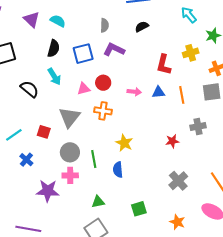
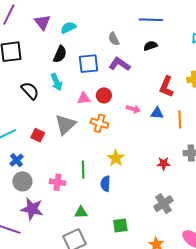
cyan semicircle: (58, 21) -> (68, 28), turned -63
gray semicircle: (104, 25) -> (114, 39), turned 144
gray circle: (70, 152) -> (22, 181), moved
purple star: (48, 191) -> (32, 209), moved

